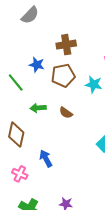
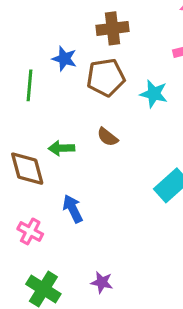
green line: (16, 82) -> (30, 85), turned 42
green arrow: (38, 108) -> (61, 148), moved
brown diamond: (16, 135) -> (27, 169), turned -30

